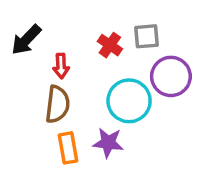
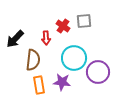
black arrow: (26, 40) -> (15, 39), moved
red arrow: (61, 66) -> (46, 38), moved
purple circle: (171, 76) -> (98, 72), moved

